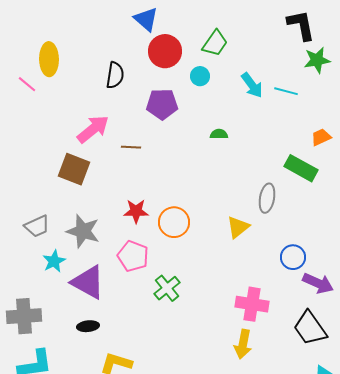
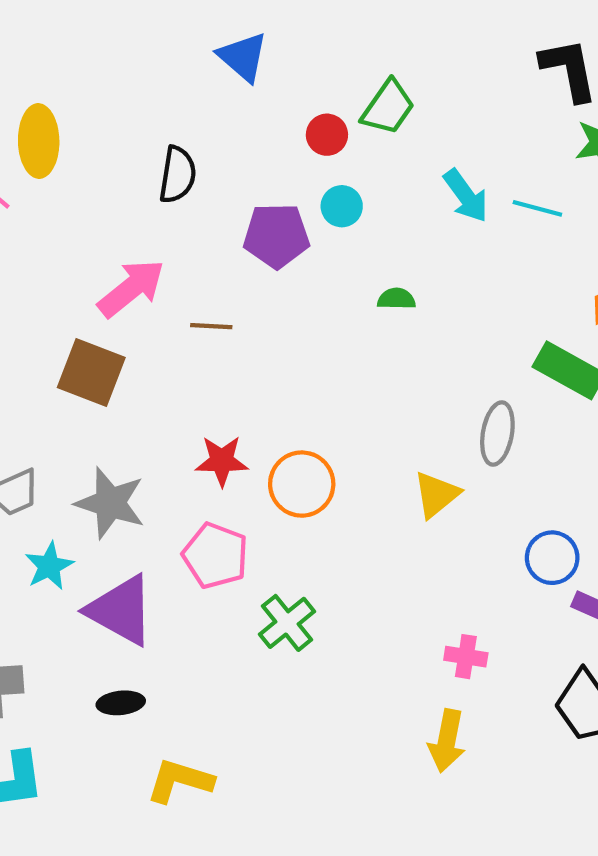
red circle: (165, 51) -> (327, 135), moved, size x0.6
cyan circle: (200, 76) -> (342, 206), moved
pink cross: (252, 304) -> (466, 657), size x0.6

